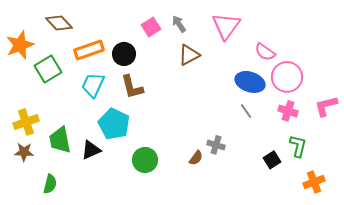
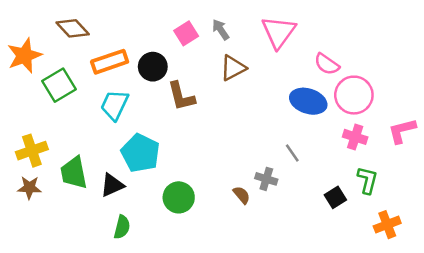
brown L-shape: (132, 87) -> (181, 96), moved
gray line: (246, 111) -> (292, 153), moved
brown semicircle: (196, 158) -> (242, 195), turned -77
green semicircle: (50, 184) -> (122, 227), moved

